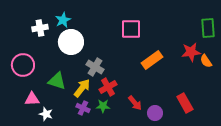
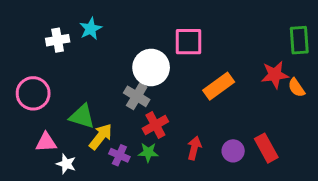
white circle: (71, 42) -> (151, 67), moved
yellow arrow: (82, 88) -> (101, 137), moved
red arrow: (135, 103) -> (194, 148), turned -126
purple circle: (155, 113) -> (233, 151), moved

